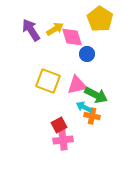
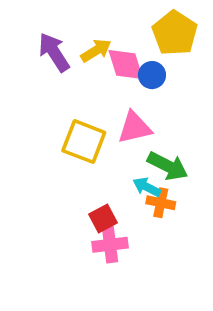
blue circle: (87, 54) -> (152, 75), moved
pink triangle: (77, 85) -> (134, 128), moved

